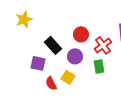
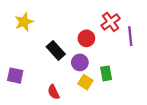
red cross: (103, 45) -> (111, 22), moved
purple square: (38, 63) -> (15, 76), moved
yellow square: (68, 77) -> (85, 82), moved

